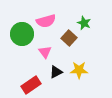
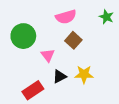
pink semicircle: (46, 21) -> (66, 17), moved
green star: (84, 23) -> (106, 17), moved

